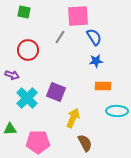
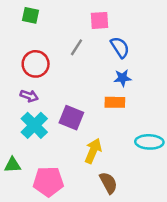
pink square: (78, 16) -> (99, 20), size x0.7
purple arrow: (12, 75) -> (29, 96), moved
orange rectangle: (103, 86) -> (115, 102), moved

